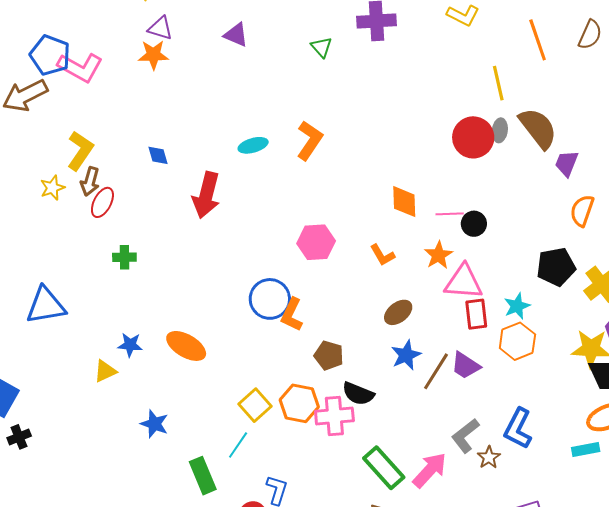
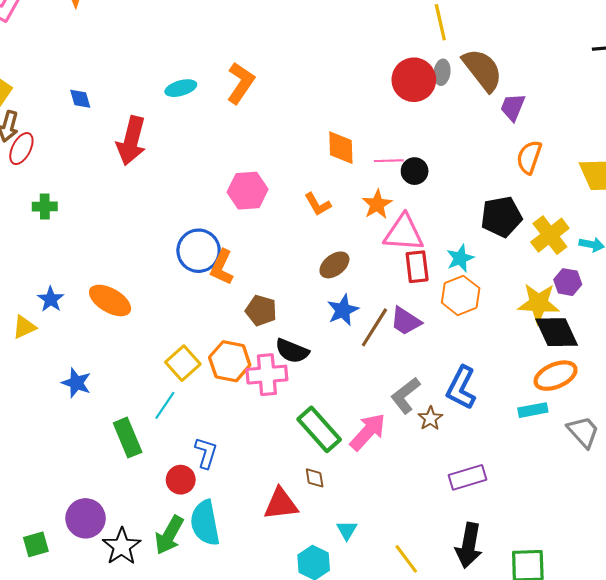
blue star: (130, 345) -> (51, 299), turned 30

